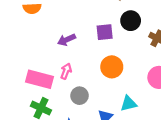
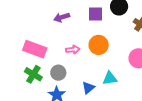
pink arrow: (66, 71) -> (73, 50), moved, turned 56
gray circle: (80, 96) -> (58, 73), moved

